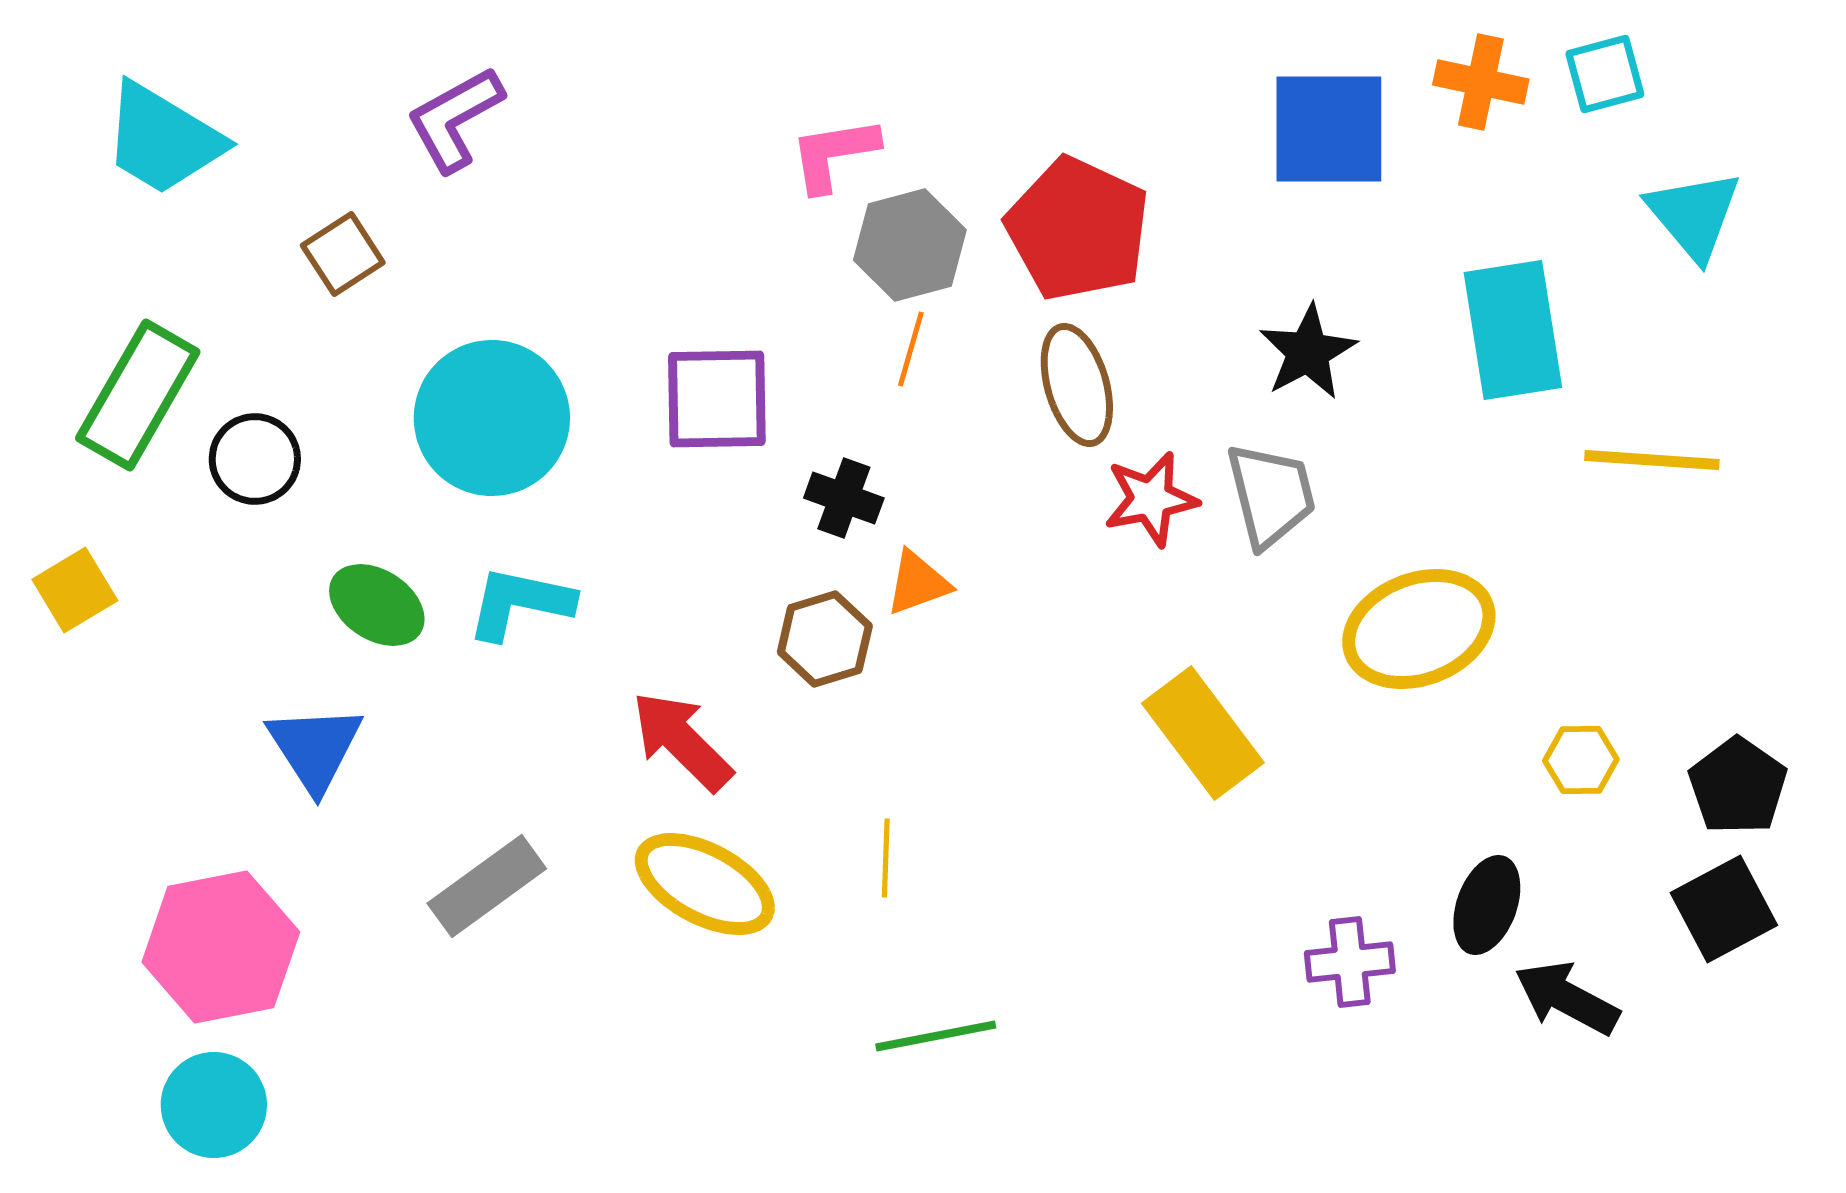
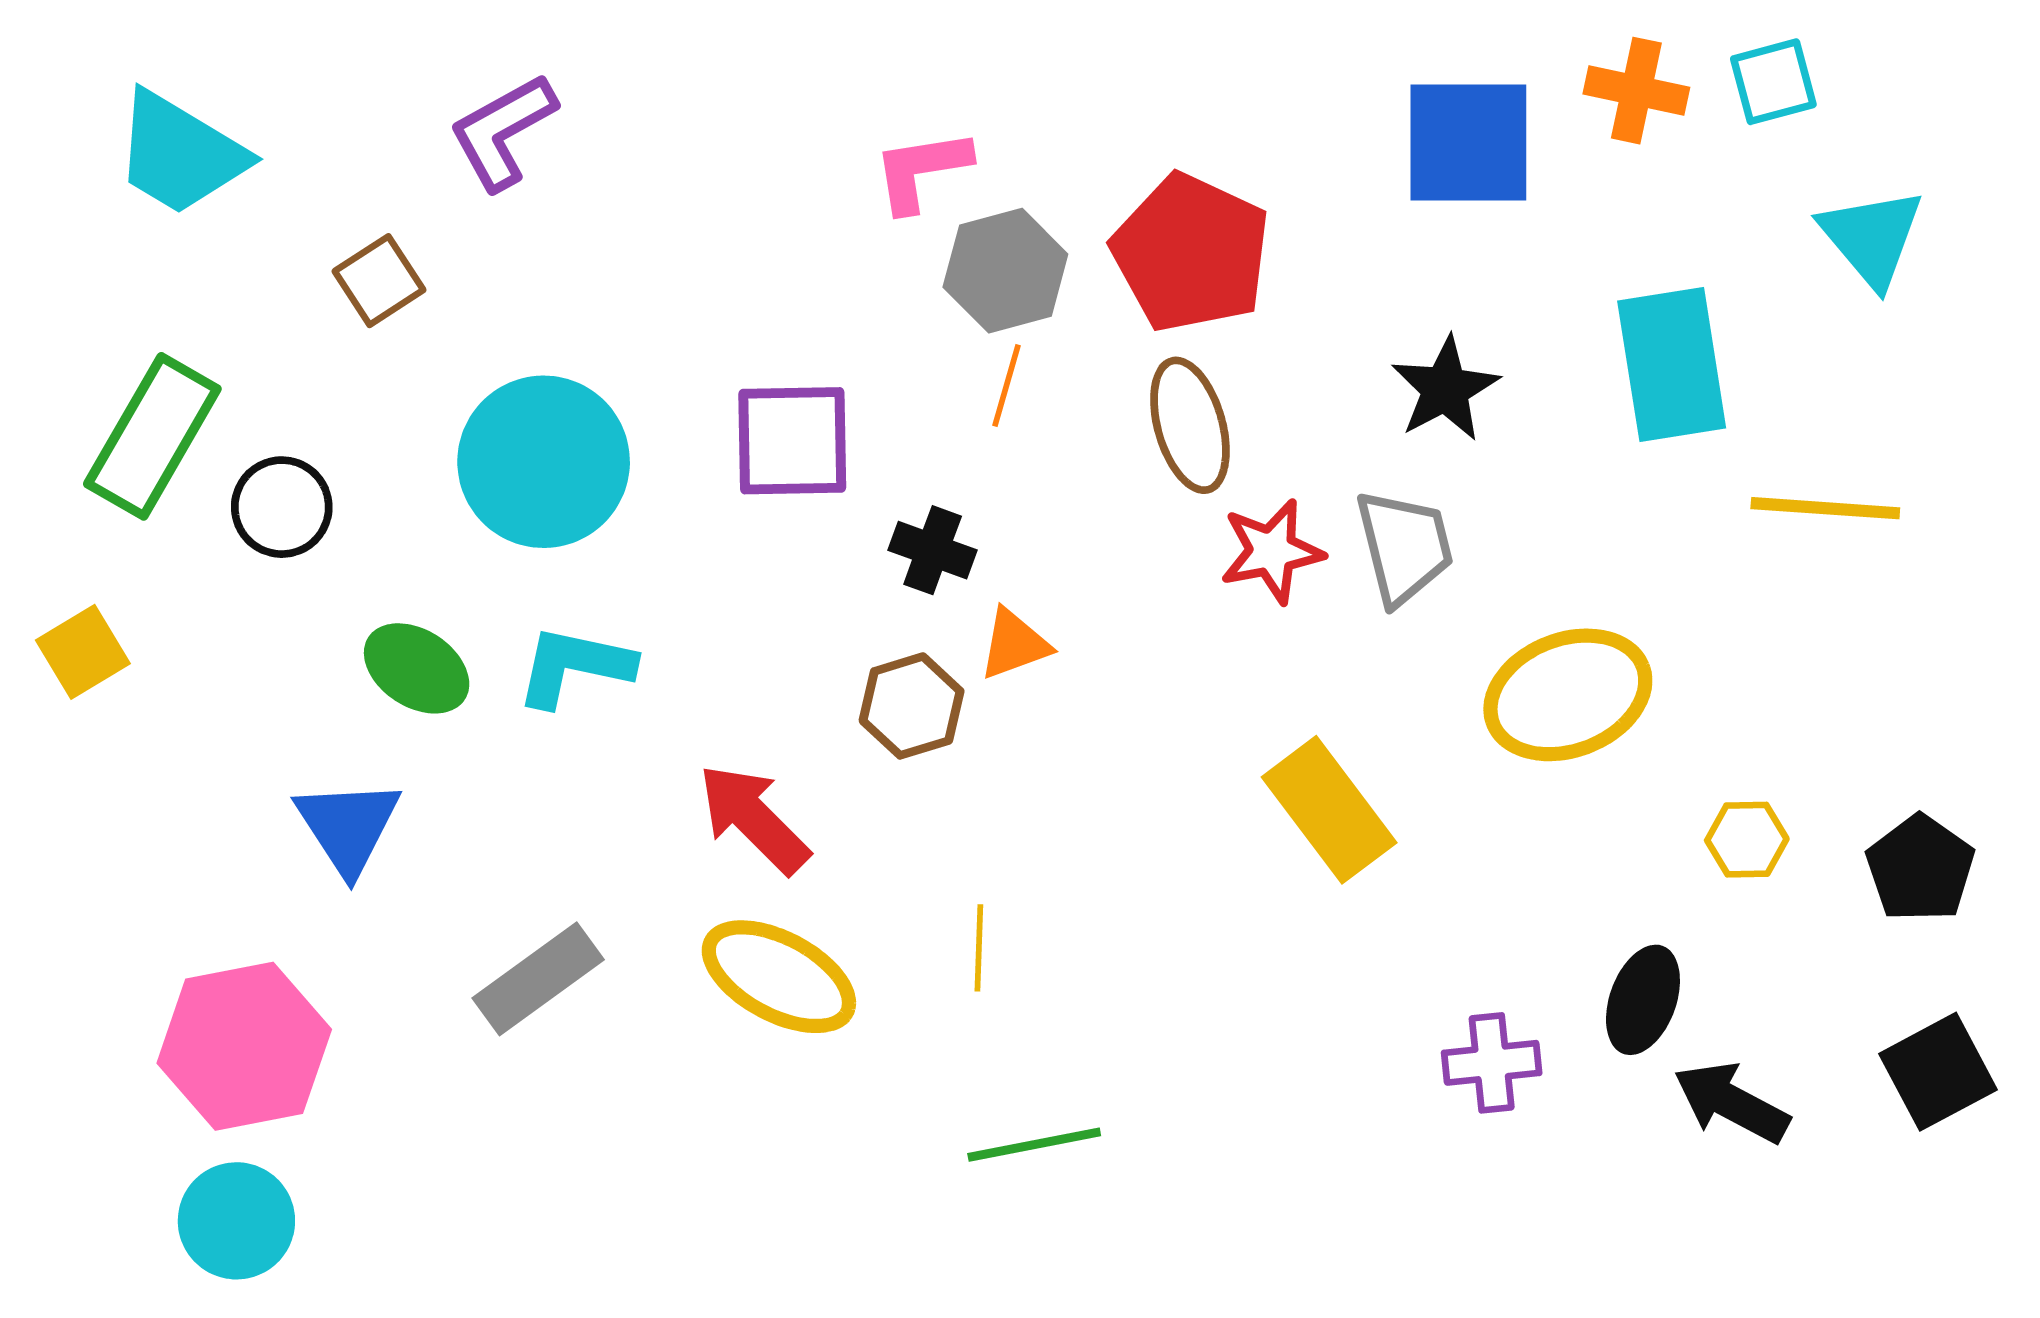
black square: (1724, 909) -> (1938, 1072), moved

